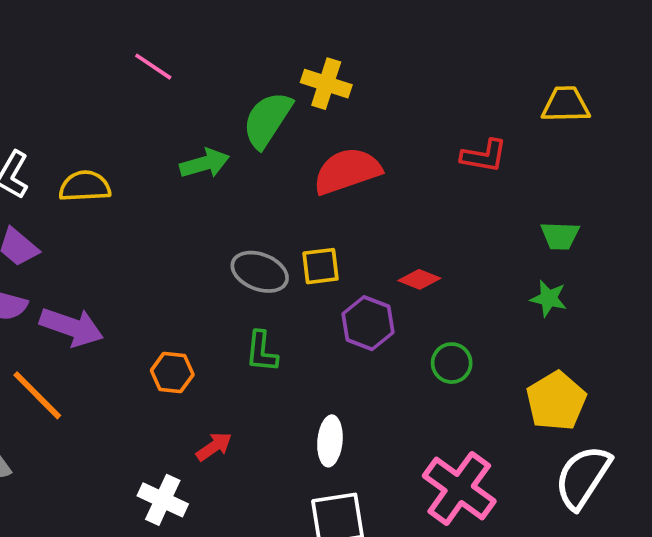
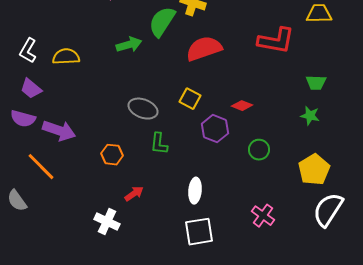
red L-shape: (484, 156) -> (276, 41), size x1.5
yellow square: (320, 266) -> (190, 99), turned 35
gray ellipse: (260, 272) -> (143, 109), moved
pink cross: (459, 488) -> (263, 216), size x0.6

